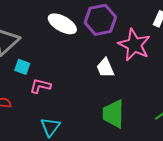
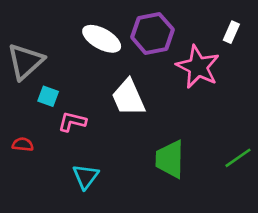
white trapezoid: (105, 68) -> (128, 98), moved, size x1.4

